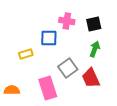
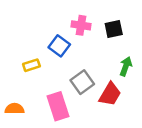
blue square: (49, 38) -> (59, 46), turned 36
green arrow: (95, 49) -> (126, 66), moved
red trapezoid: (91, 78) -> (110, 94), turned -125

